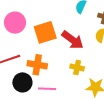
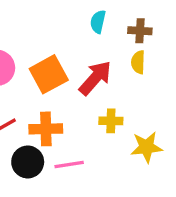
red arrow: (73, 40) -> (95, 78), turned -75

